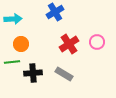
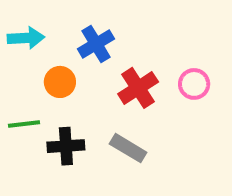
blue cross: (55, 12) -> (96, 44), moved
orange circle: (21, 44) -> (60, 82), moved

